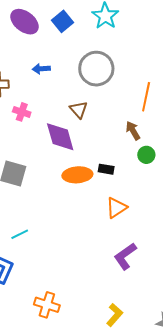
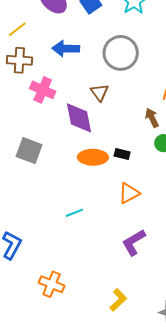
blue arrow: (41, 69) -> (66, 49), size x1.5
pink cross: (22, 112) -> (43, 90), size x1.4
cyan line: (20, 234) -> (74, 213), moved

